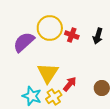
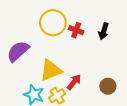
purple semicircle: (24, 42) -> (18, 51), moved
yellow triangle: (48, 73) -> (51, 70), turned 35

